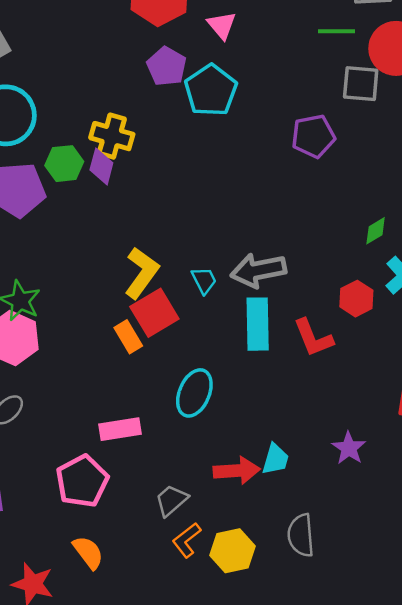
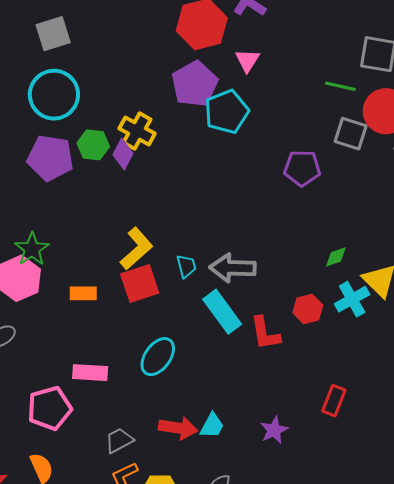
purple pentagon: (167, 66) -> (195, 84), size x1.4
cyan rectangle: (258, 324) -> (222, 312), turned -48
orange rectangle: (128, 337) -> (83, 293), moved, turned -72

